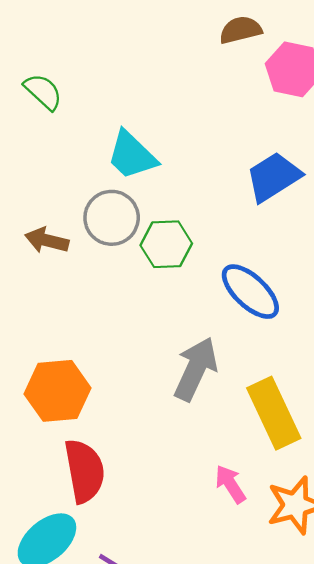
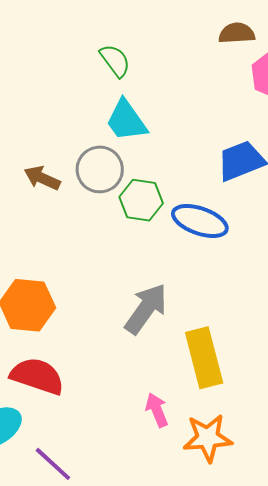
green semicircle: (43, 92) -> (115, 61), moved
blue ellipse: (250, 292) -> (200, 221), moved, turned -34
red semicircle: (84, 471) -> (37, 376), turned -72

